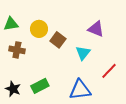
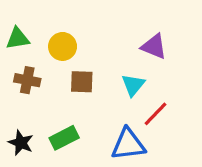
brown square: (58, 40) -> (82, 82), moved, turned -35
red line: (109, 71) -> (155, 114), moved

